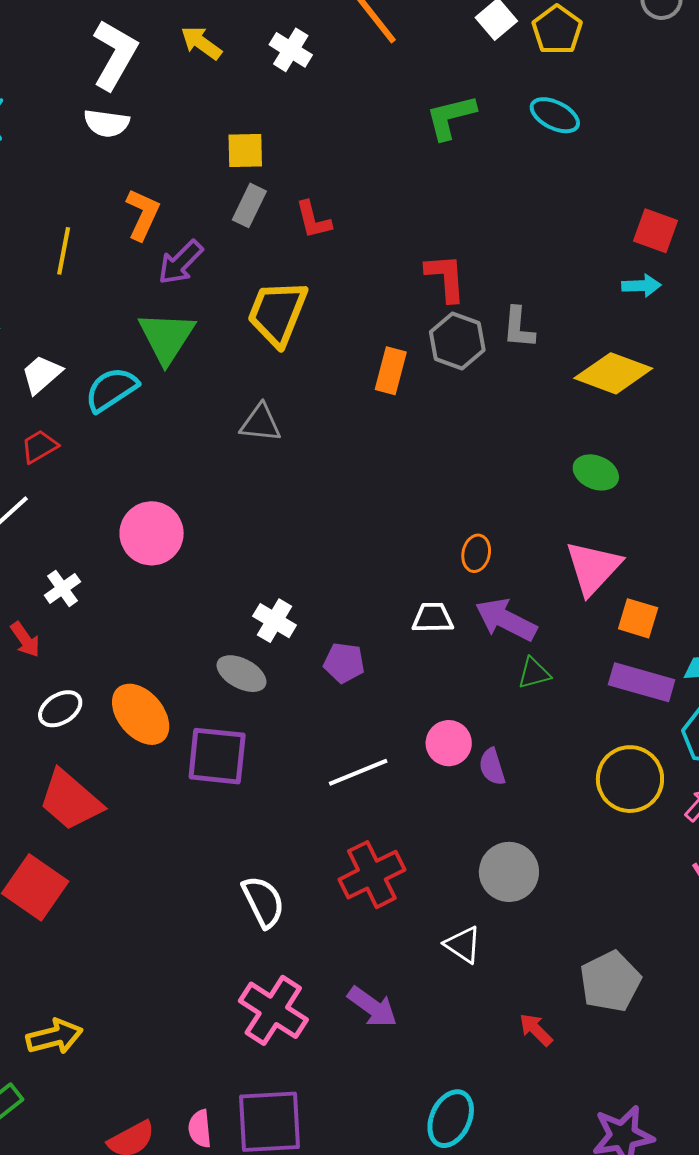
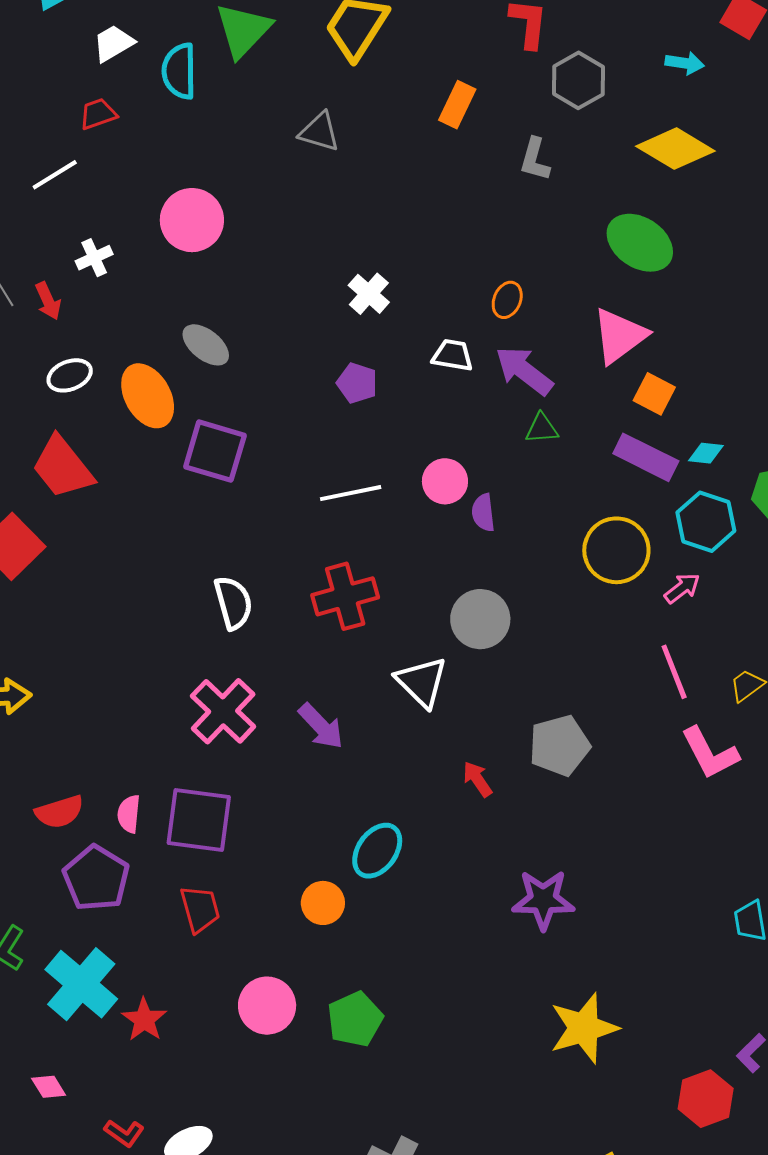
cyan arrow: (641, 286) -> (685, 63), moved
gray L-shape: (519, 328) -> (535, 159), moved
gray hexagon: (457, 341) -> (578, 80), moved
cyan semicircle: (111, 389) -> (179, 71), turned -68
green ellipse: (596, 472) -> (640, 243), size x1.5
white cross: (275, 621) -> (369, 294), moved
gray ellipse: (241, 674) -> (206, 345), moved
white triangle: (463, 945) -> (422, 682), size x1.4

